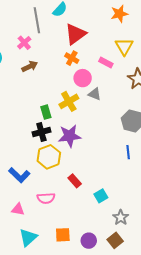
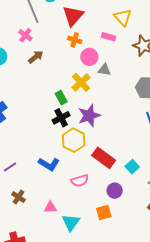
red rectangle: (75, 181) -> (104, 158), size x1.6
pink triangle: (18, 209) -> (50, 207), moved
purple circle: (89, 241) -> (115, 191), moved

